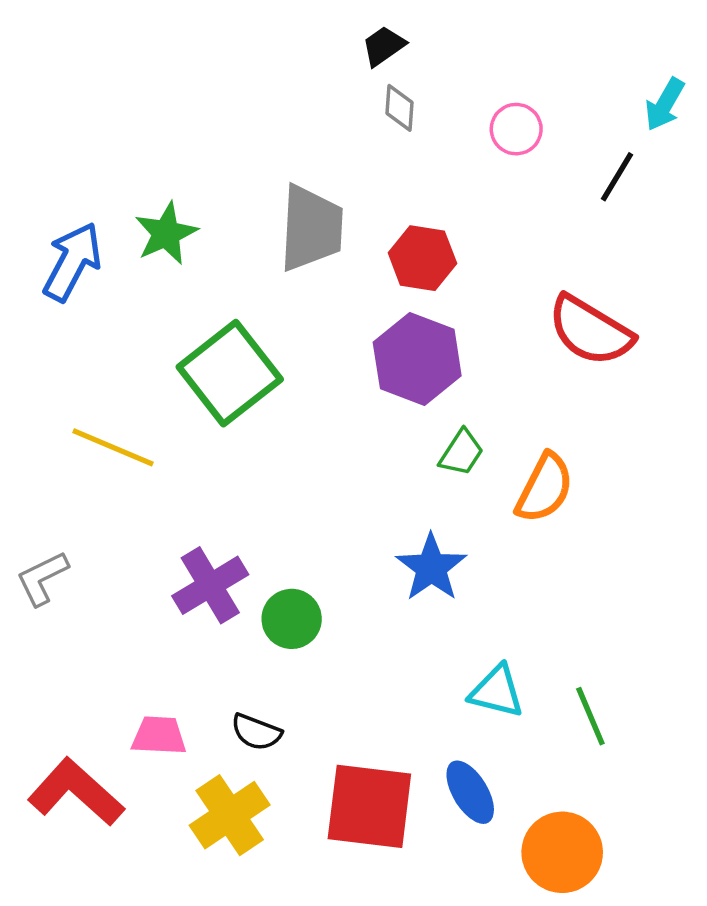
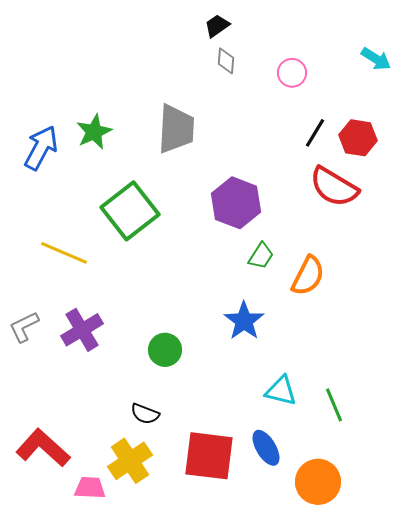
cyan arrow: (665, 104) -> (376, 59), turned -88
black line: (617, 177) -> (315, 133), moved
red hexagon: (422, 258) -> (358, 138), moved
purple cross: (210, 585) -> (82, 330), moved
pink trapezoid: (159, 736) -> (90, 488), moved

